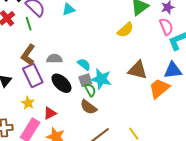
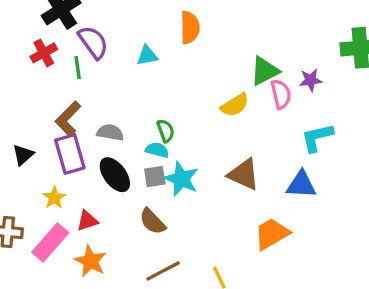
pink semicircle: (166, 27) -> (281, 94), moved
cyan semicircle: (84, 64) -> (157, 150), turned -32
orange trapezoid: (159, 88) -> (272, 234), moved
green semicircle: (90, 90) -> (166, 131), moved

